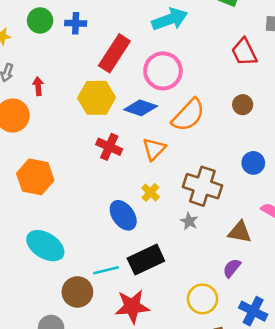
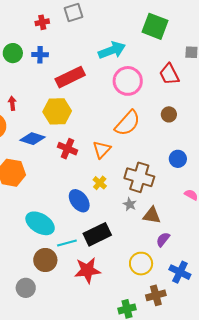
red rectangle: (114, 53) -> (70, 77), turned 32
pink circle: (163, 71) -> (128, 81), moved
blue diamond: (141, 108) -> (32, 139), moved
brown triangle: (240, 232) -> (152, 215), moved
cyan ellipse: (45, 246) -> (40, 223), moved

